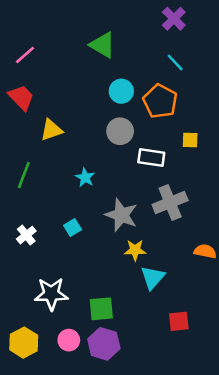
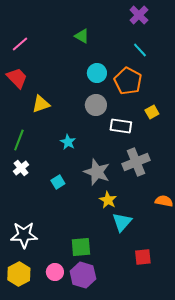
green triangle: (103, 45) -> (82, 36), size x0.7
yellow square: (190, 140) -> (152, 112), turned -32
white cross: (26, 235) -> (21, 168), moved
yellow star: (135, 250) -> (108, 200), turned 30
white star: (51, 294) -> (24, 235), moved

